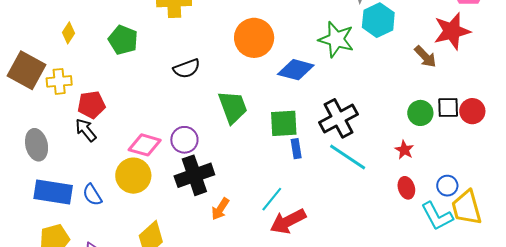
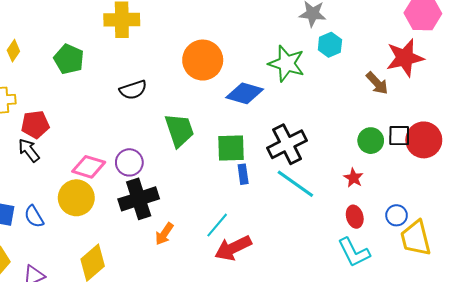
cyan hexagon: (378, 20) -> (330, 45), size x0.7
red circle: (472, 111) -> (424, 140), size x1.4
cyan L-shape: (437, 216) -> (354, 252), moved

